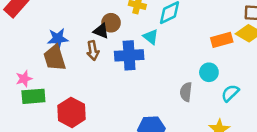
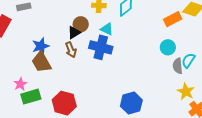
black triangle: (101, 31) -> (74, 33), turned -40
cyan triangle: (151, 37) -> (107, 29), moved
blue cross: (129, 55) -> (101, 47), turned 30
gray semicircle: (186, 92) -> (178, 66), moved

